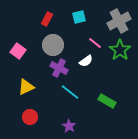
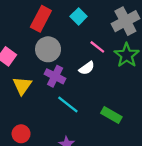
cyan square: (79, 17) -> (79, 16), turned -32
red rectangle: (47, 19) -> (41, 19), size x1.5
yellow triangle: (26, 87) -> (22, 86), moved, turned -30

